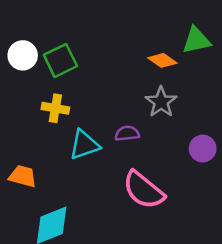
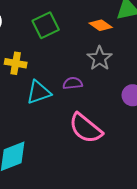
green square: (60, 60) -> (46, 25), moved

